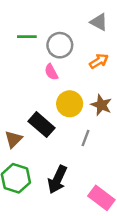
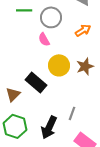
brown star: (101, 105) -> (85, 66), turned 30
gray line: (85, 138) -> (72, 113), moved

